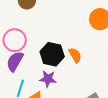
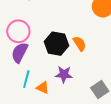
purple star: (48, 79) -> (64, 74), moved

